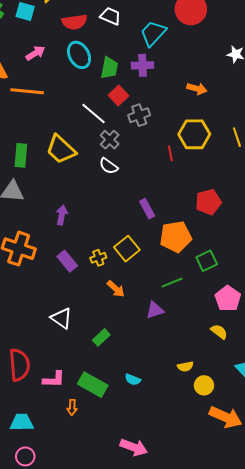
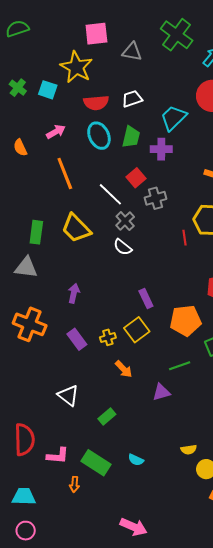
white trapezoid: (110, 16) -> (132, 99), turned -45
green trapezoid: (109, 68) -> (131, 137), moved
orange line: (27, 91) -> (65, 173), moved, turned 60
purple rectangle: (147, 209) -> (146, 299), moved

